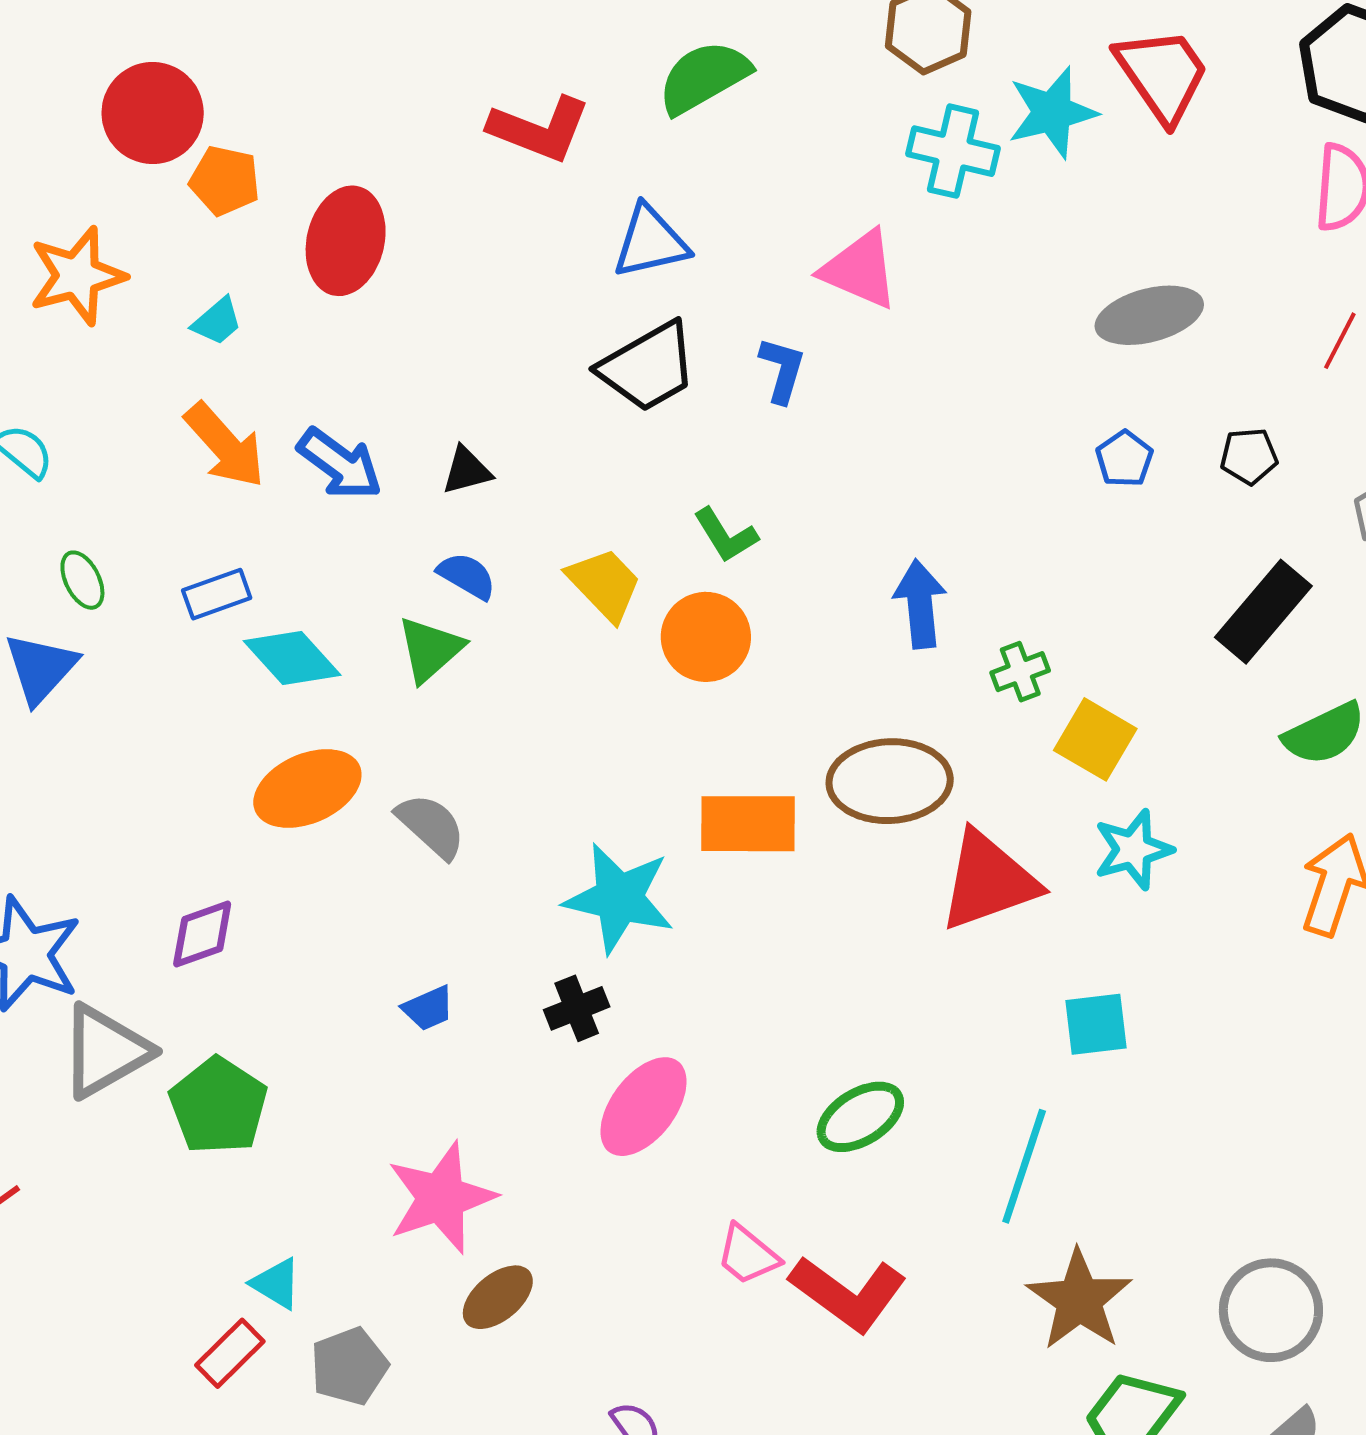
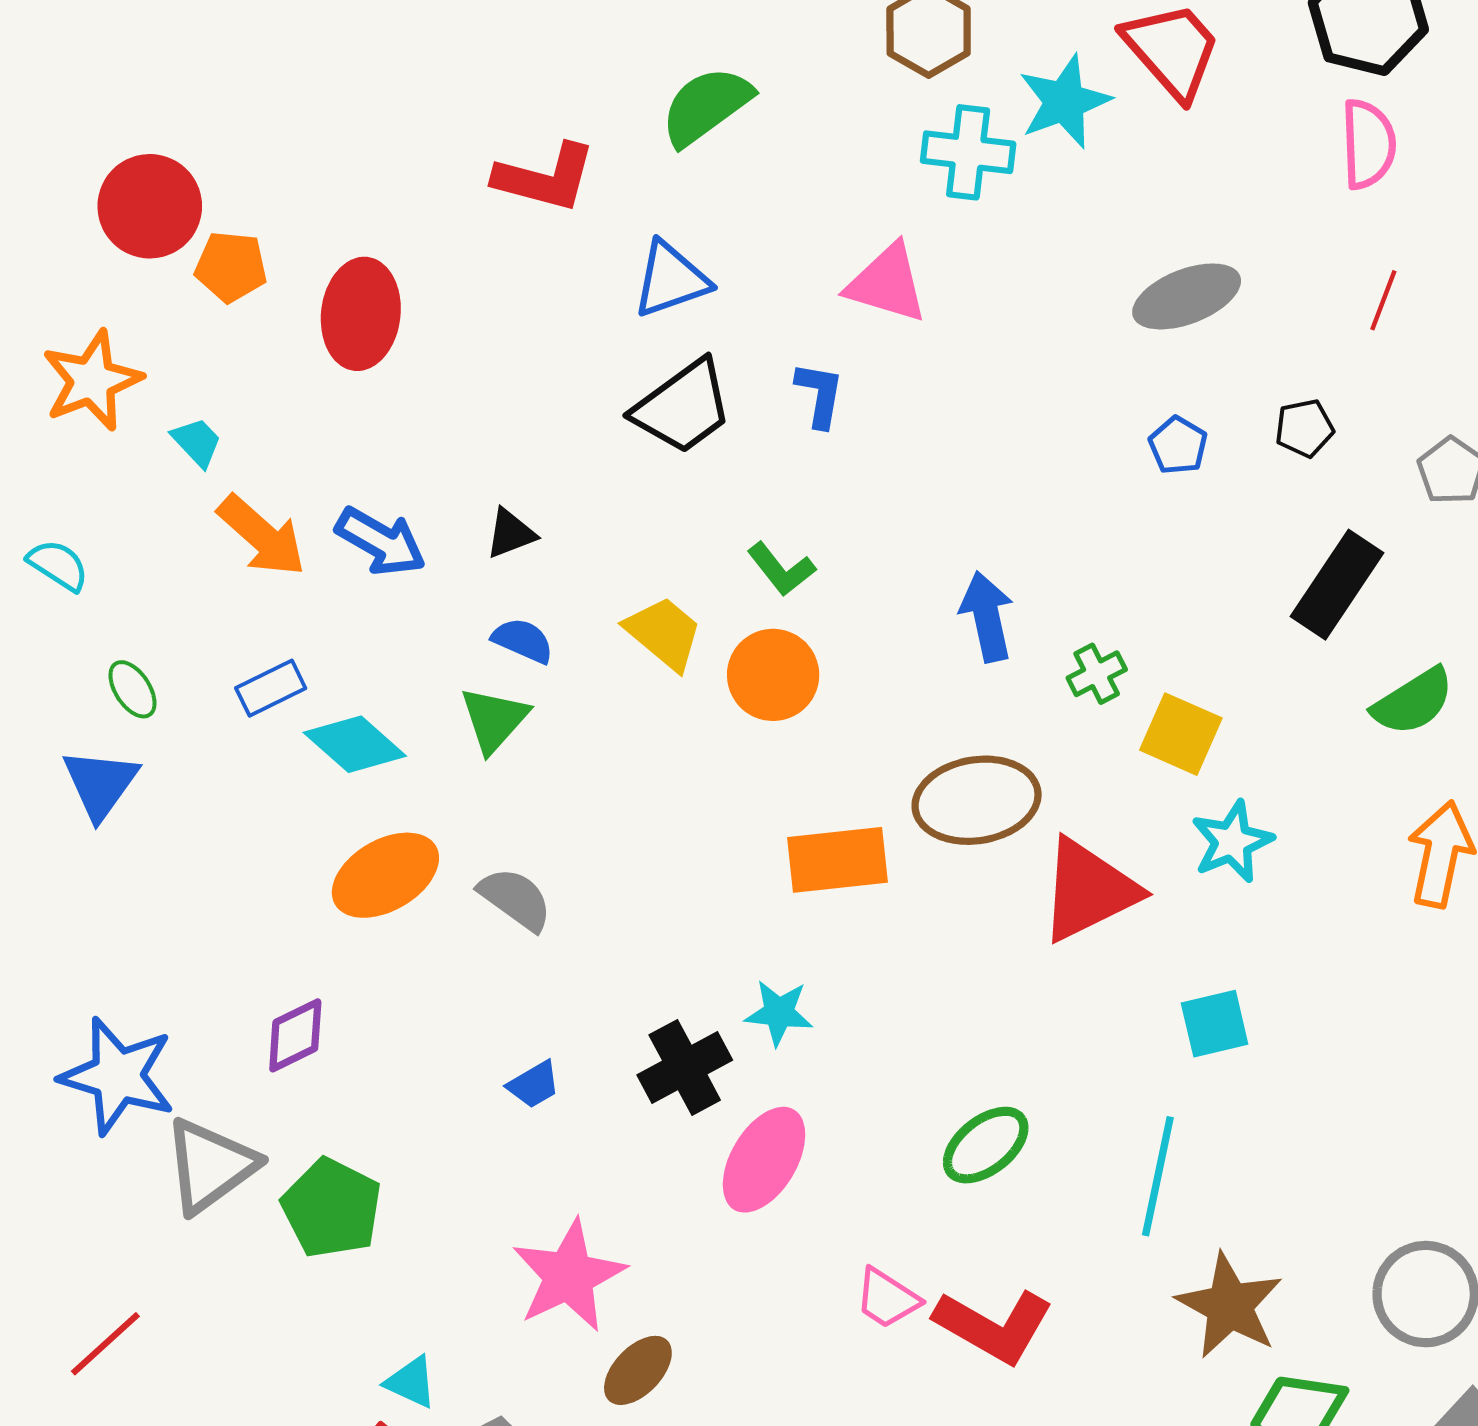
cyan trapezoid: (217, 321) -> (197, 442), moved, turned -86
cyan star: (619, 898) -> (779, 1013), moved, size x0.6
black cross: (577, 1008) -> (685, 1067), size x1.4

